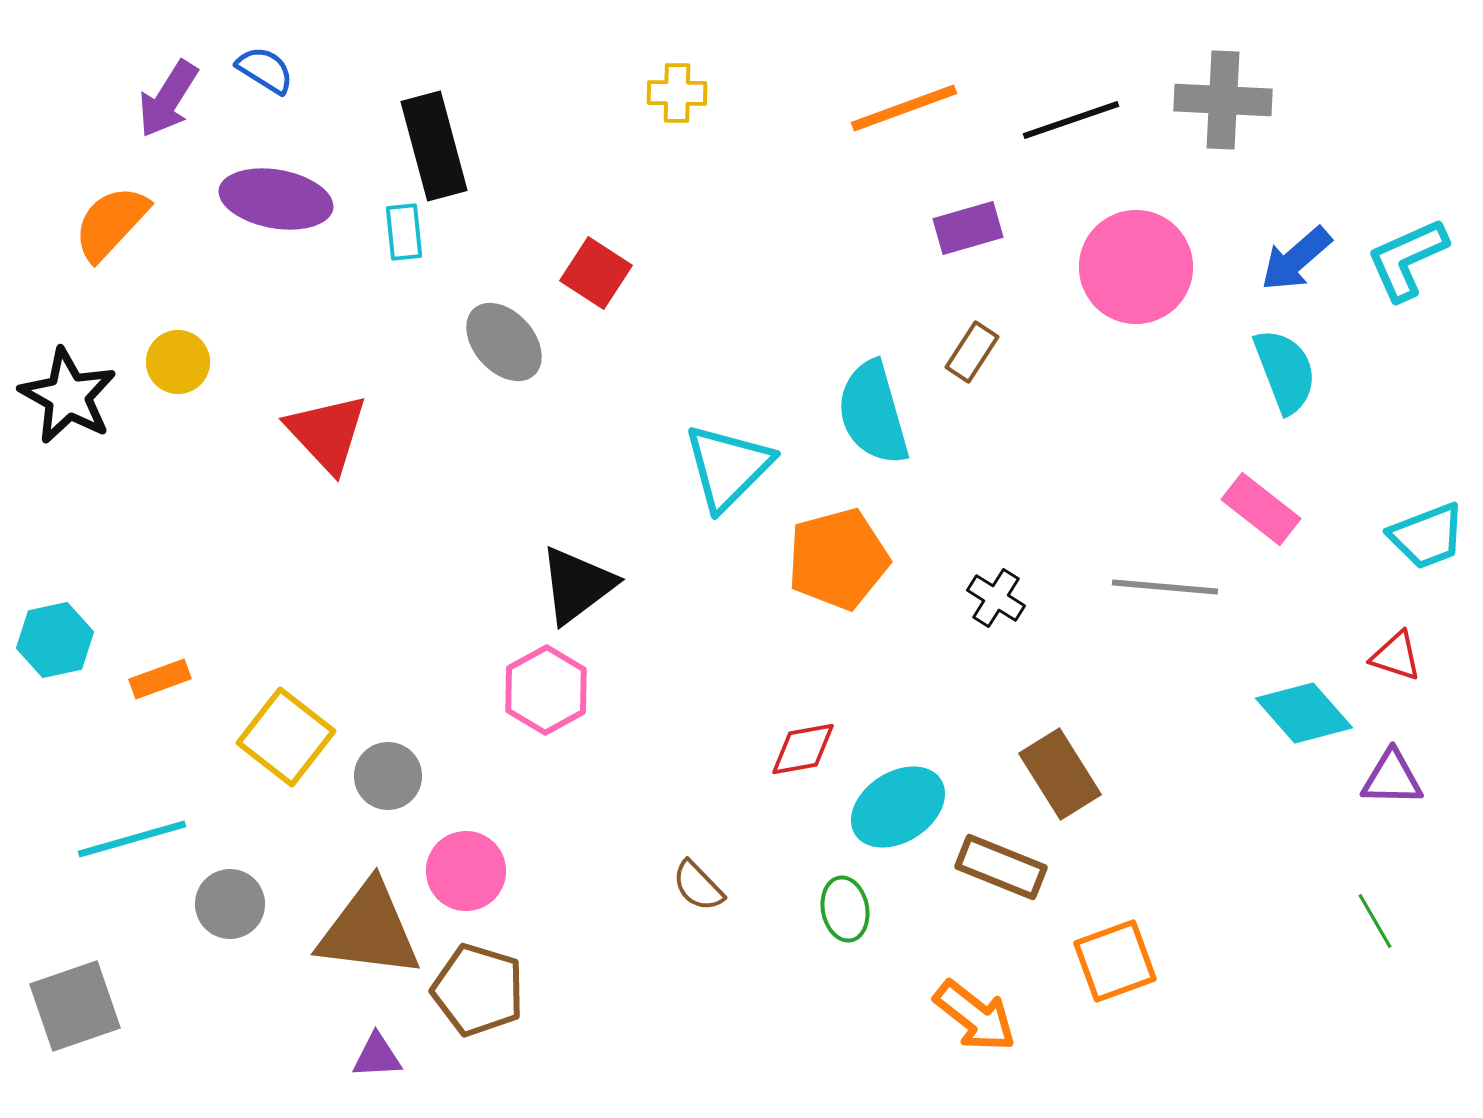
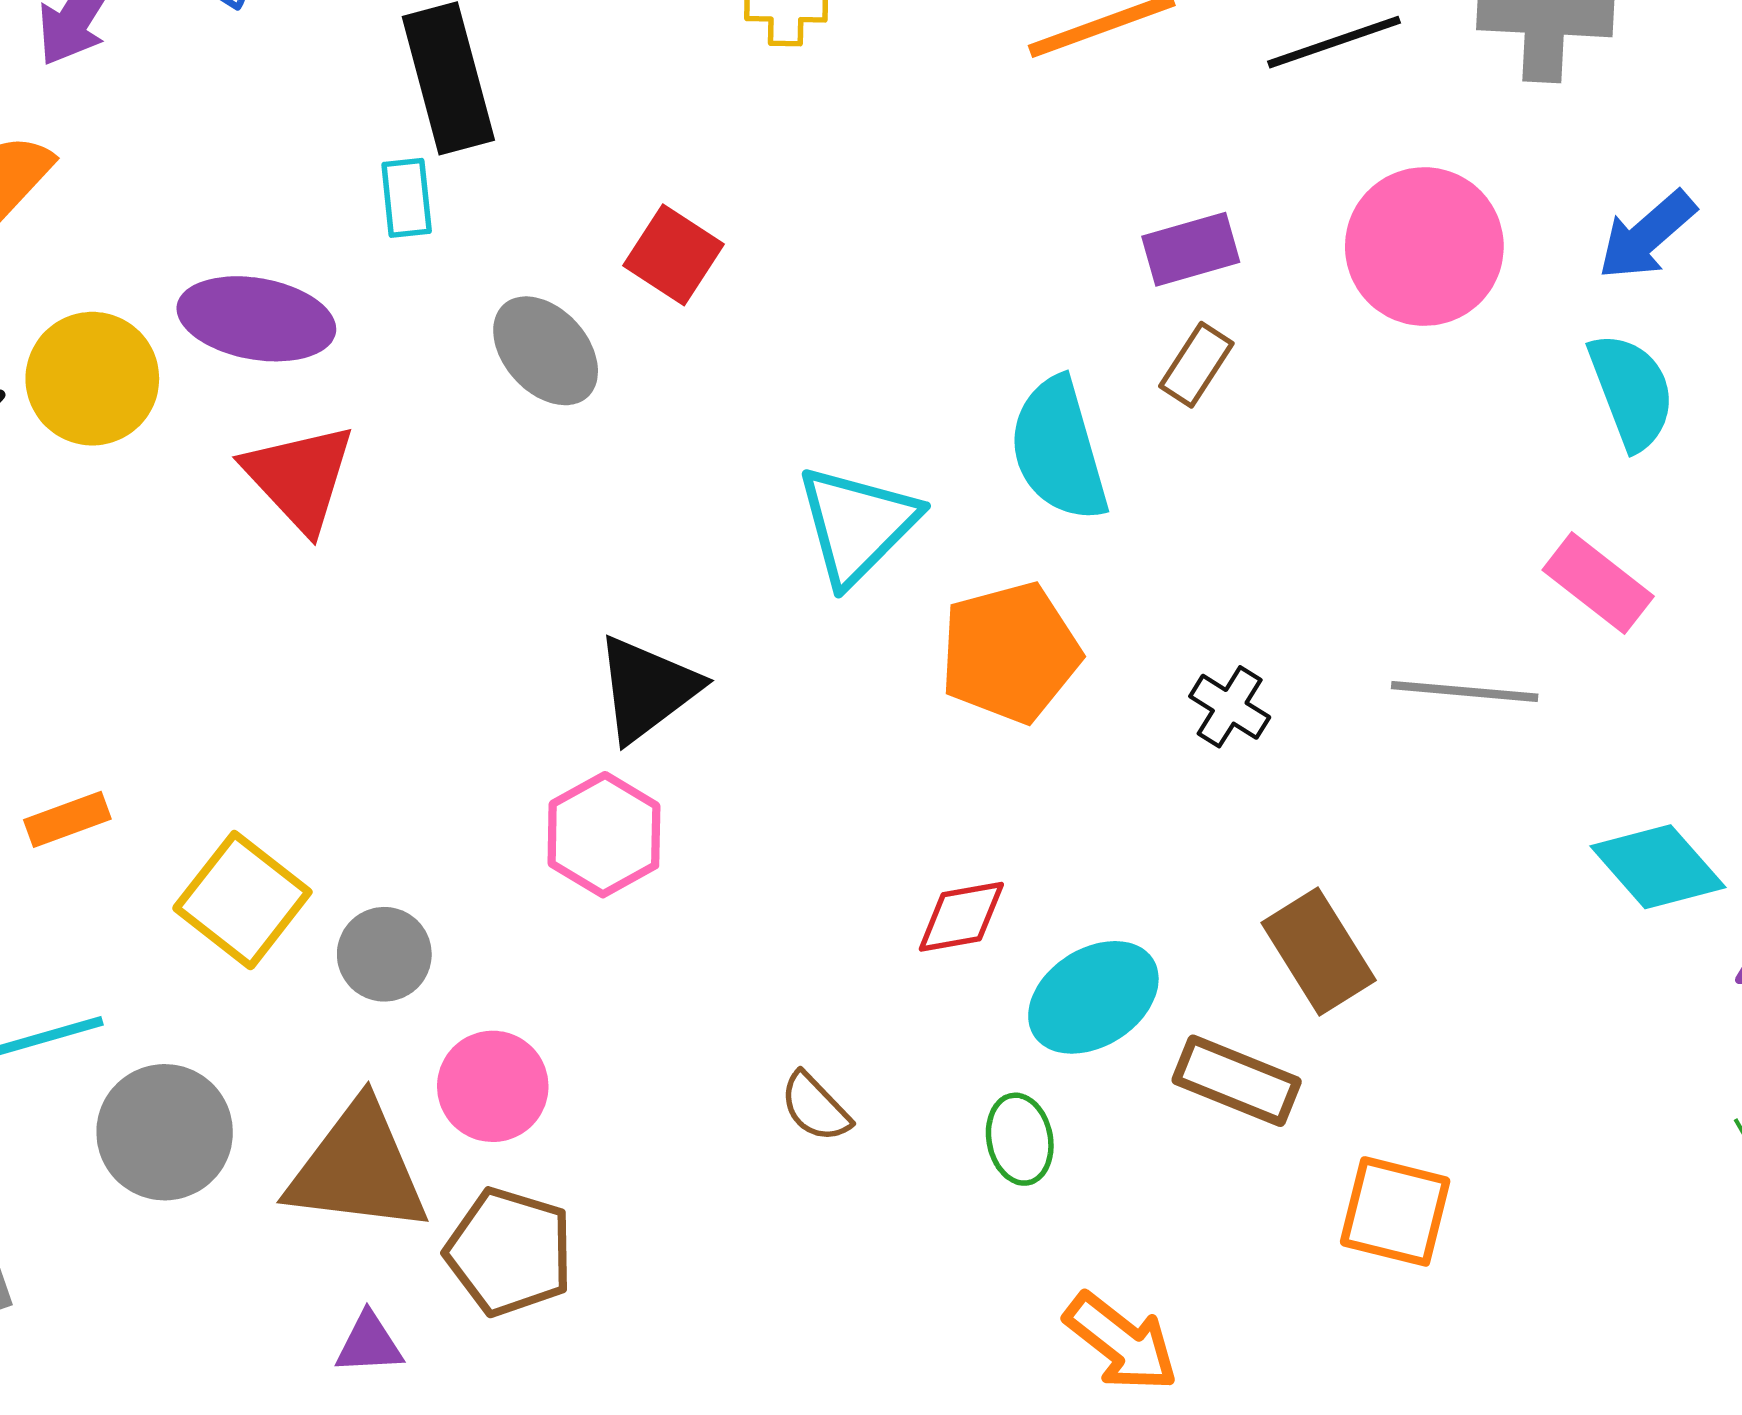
purple ellipse: (276, 199) -> (256, 319), moved
purple rectangle: (968, 228) -> (1191, 249), moved
yellow circle: (178, 362) -> (92, 379), size x1.5
gray circle: (230, 904) -> (165, 1132), size x1.4
orange square: (1115, 961) -> (1395, 1211), turned 34
orange arrow: (975, 1016) -> (1121, 1342), moved

